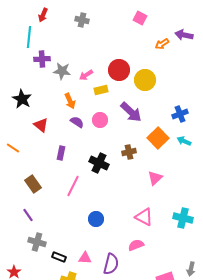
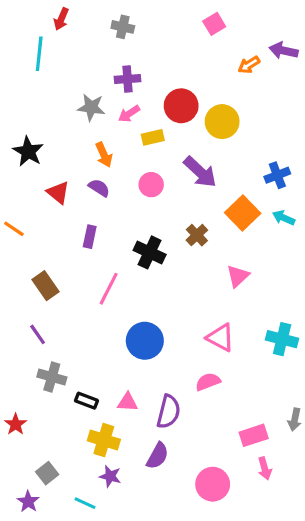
pink square: (140, 18) -> (214, 24), turned 32
purple cross: (42, 59) -> (127, 79), moved
purple semicircle: (77, 122) -> (99, 188), moved
brown cross: (129, 152) -> (197, 235), turned -32
blue circle: (96, 219) -> (145, 341), size x1.5

